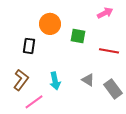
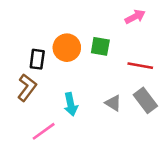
orange circle: (50, 24) -> (67, 48), moved
brown L-shape: (21, 80) -> (27, 88), moved
gray rectangle: (113, 89) -> (145, 100), moved

